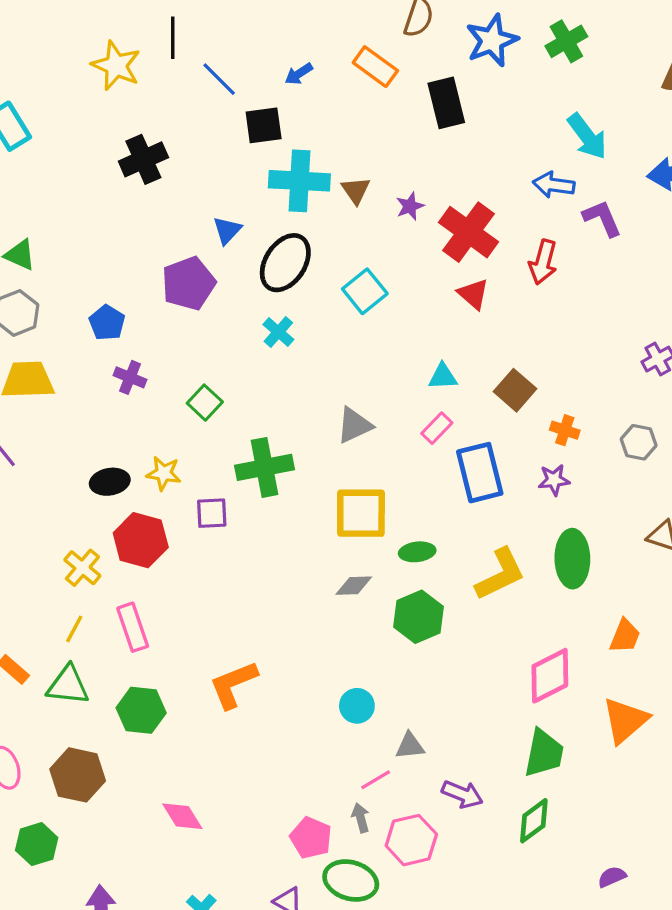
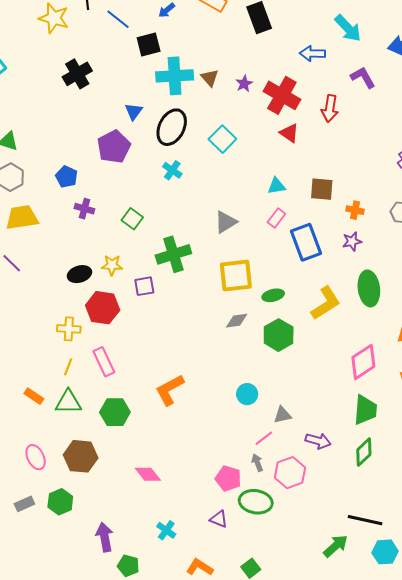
blue arrow: (554, 185) -> (312, 53), moved
brown square: (515, 390) -> (322, 189), turned -30
yellow cross: (82, 568) -> (69, 329), turned -30

